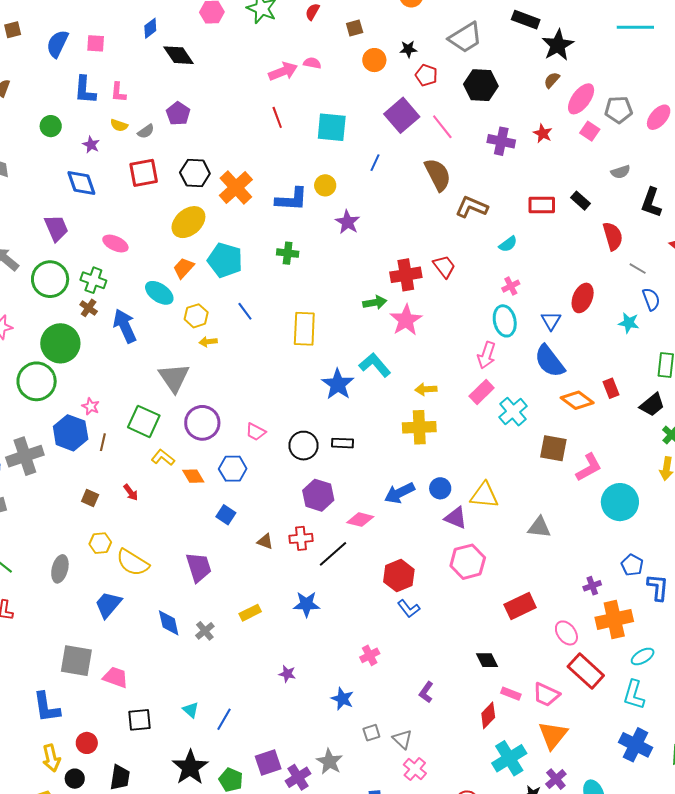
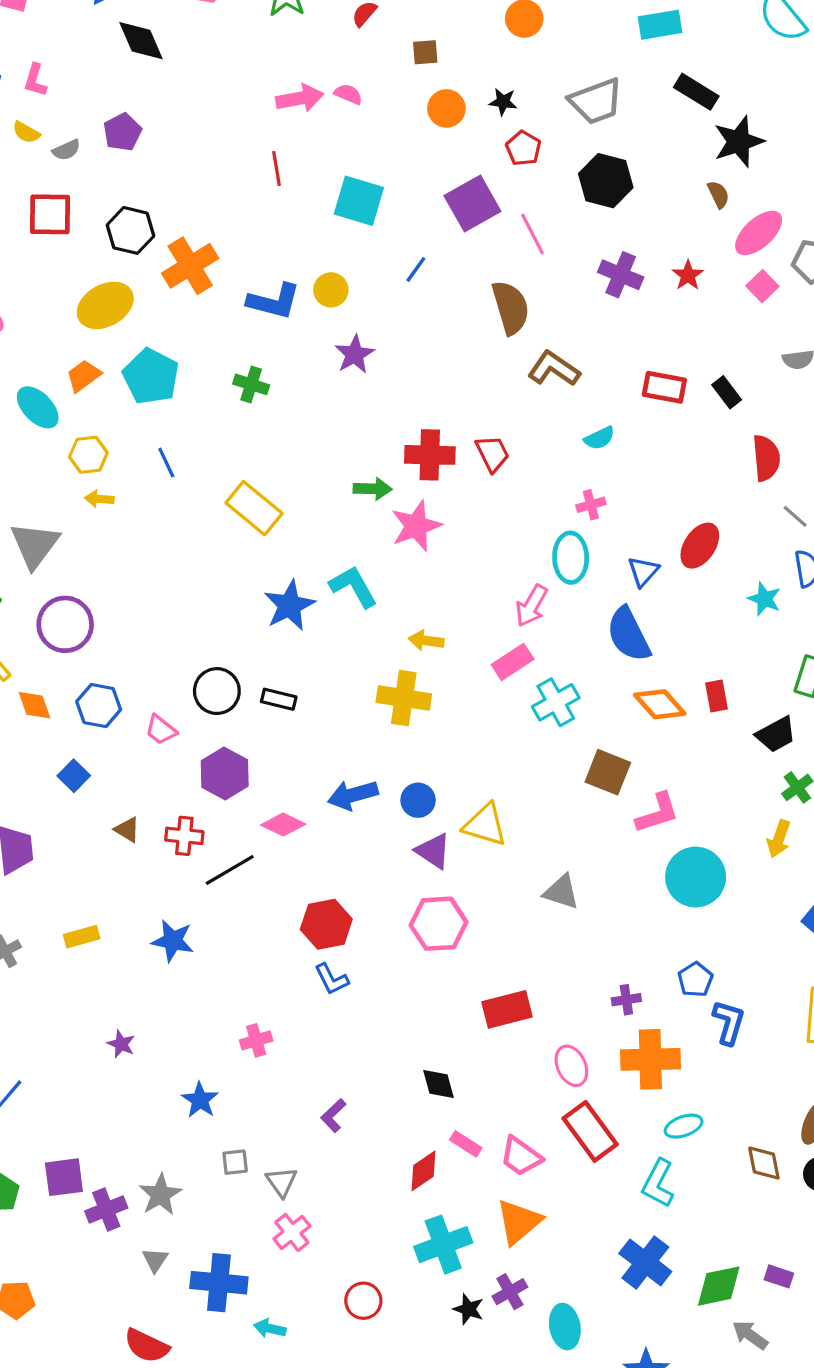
brown semicircle: (552, 80) -> (718, 194), turned 102
yellow rectangle: (304, 329) -> (254, 508), turned -64
pink trapezoid: (256, 432) -> (161, 730), moved

